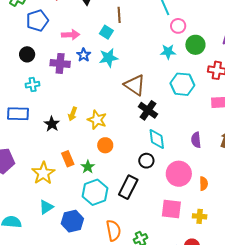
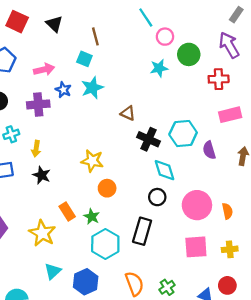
cyan hexagon: (182, 84) -> (183, 134), moved
brown triangle: (135, 85) -> (128, 113), size x0.6
yellow arrow: (73, 114) -> (36, 149), moved
purple semicircle: (196, 140) -> (209, 150), moved

